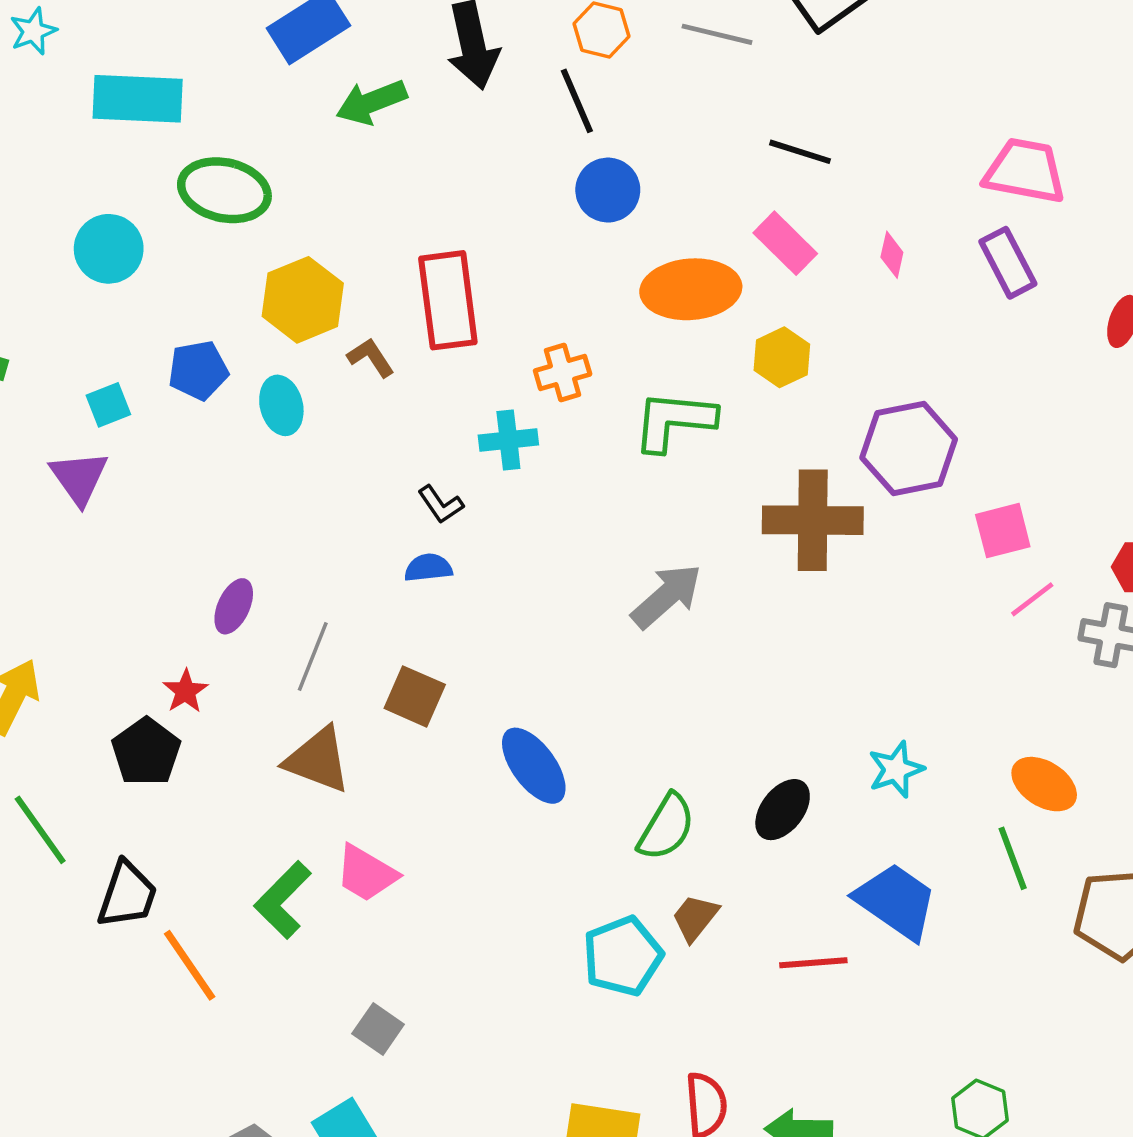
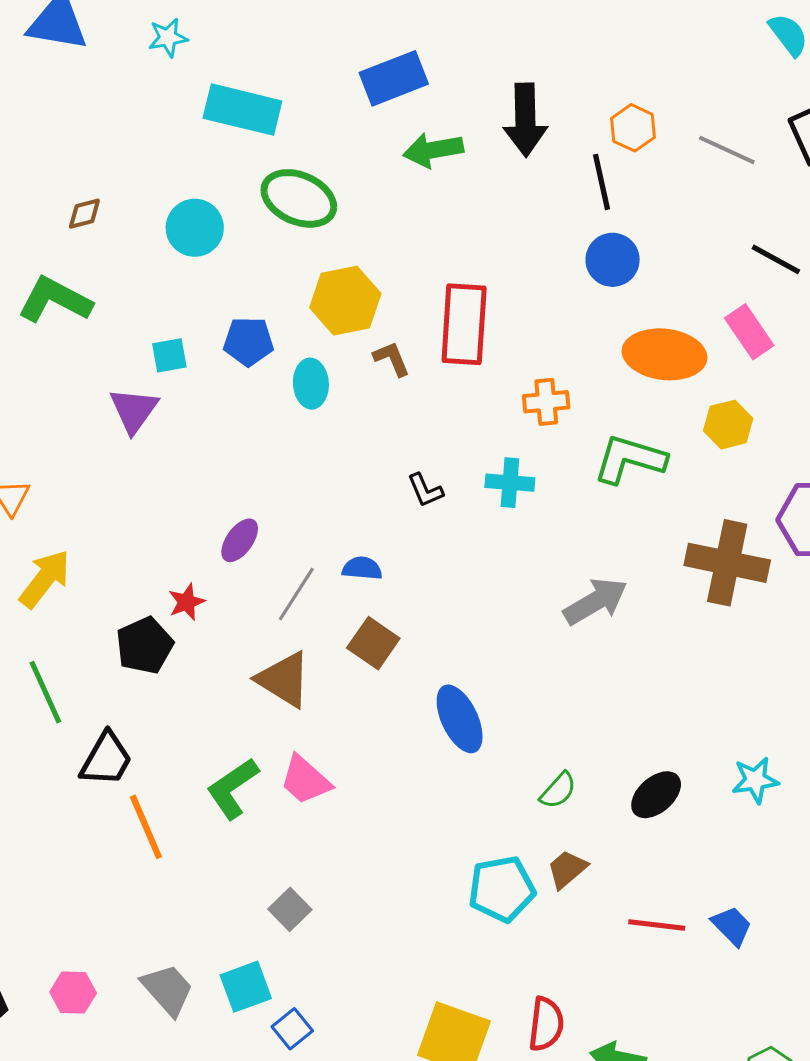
cyan cross: (508, 440) -> (510, 483), moved
blue semicircle: (428, 568) -> (362, 568), moved
green semicircle: (666, 827) -> (558, 790), size x0.7
blue trapezoid: (896, 901) -> (732, 926), moved, size x0.6

